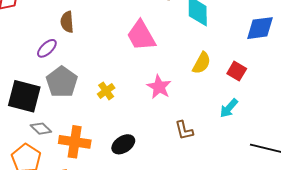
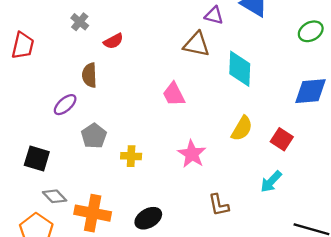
pink trapezoid: (141, 36) -> (174, 94), size x0.7
gray pentagon: (62, 82) -> (94, 136), moved, size x0.7
yellow cross: (106, 91) -> (131, 156), turned 36
black square: (24, 96) -> (37, 158), size x0.7

